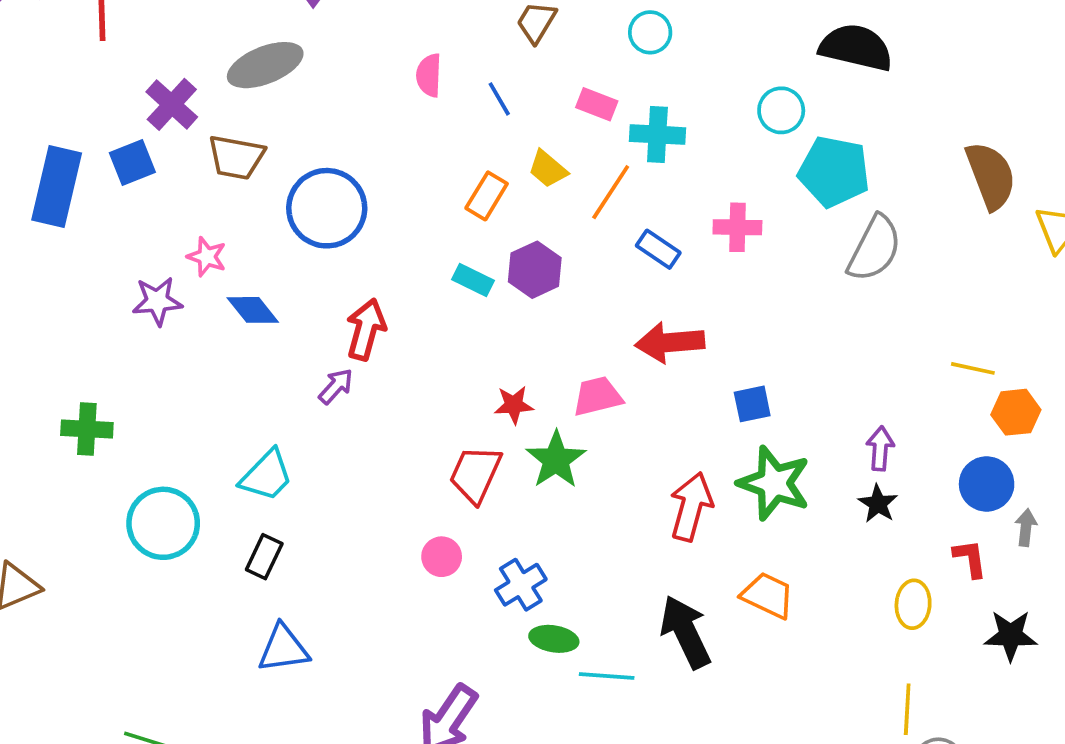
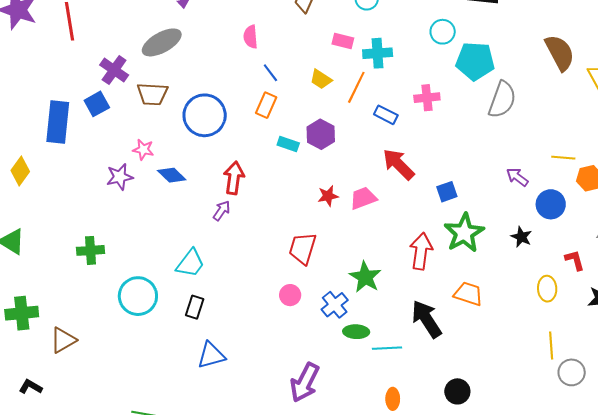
blue line: (499, 99) -> (270, 73), moved
orange rectangle: (487, 196) -> (266, 105), moved
red arrow: (670, 342) -> (398, 164), turned 57
red star: (514, 405) -> (328, 196), moved
purple arrow: (880, 448) -> (517, 177), moved, turned -50
green star: (556, 460) -> (365, 277), moved
green star: (774, 483) -> (464, 233), turned 30
blue circle: (987, 484) -> (551, 204), moved

